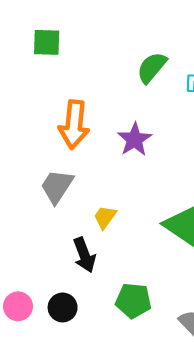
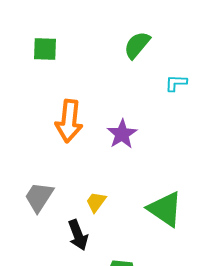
green semicircle: (152, 67) -> (137, 45), moved
gray trapezoid: (57, 186) -> (39, 197), moved

